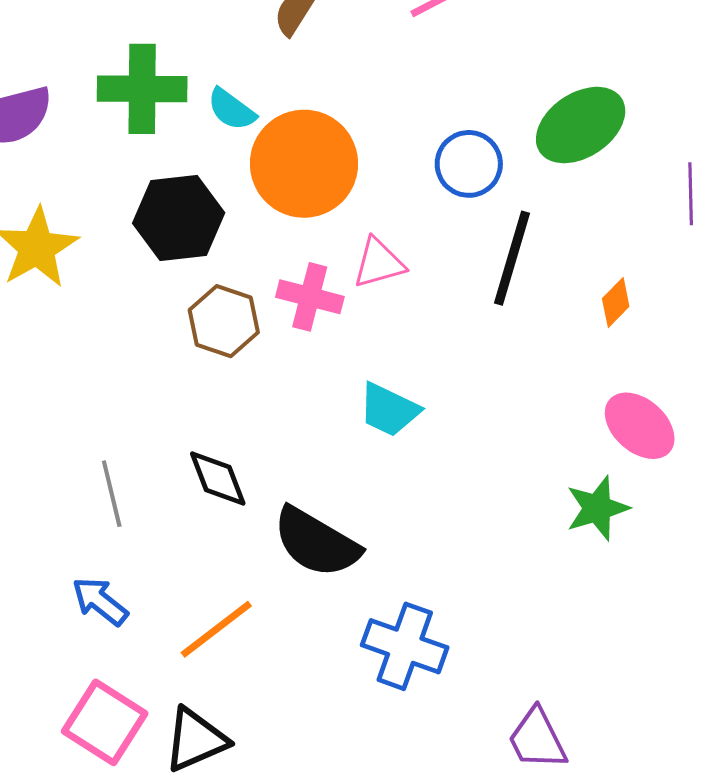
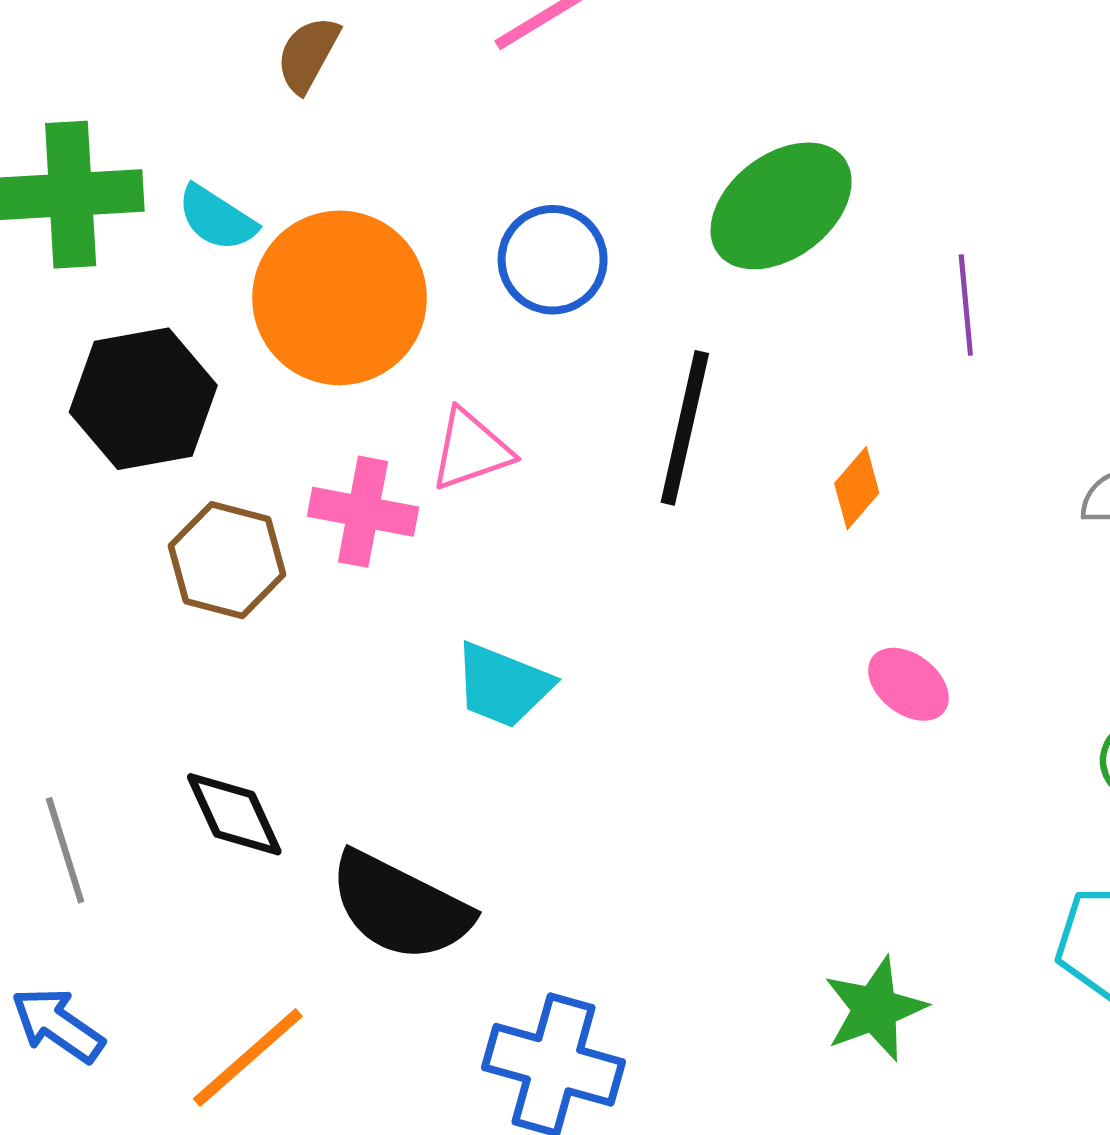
blue circle: (469, 164) -> (553, 260), moved
pink ellipse: (640, 426) -> (908, 684), size x0.7
green star: (597, 508) -> (875, 1009), moved

